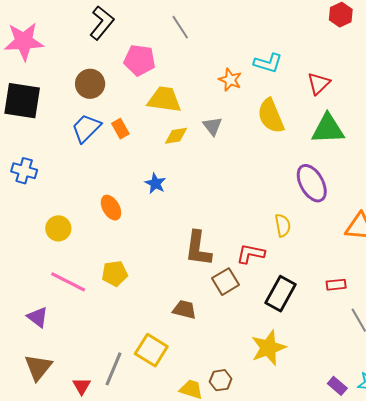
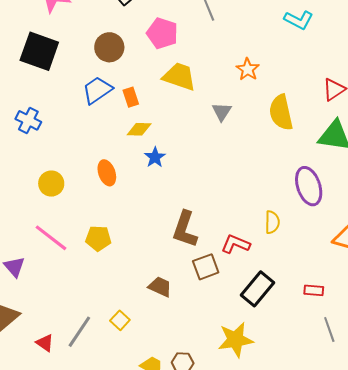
cyan L-shape: (268, 63) -> (299, 20), moved
yellow diamond: (176, 136) -> (139, 129), moved
yellow square: (151, 350) -> (120, 320), size x0.6
red triangle: (82, 386) -> (45, 343), turned -36

